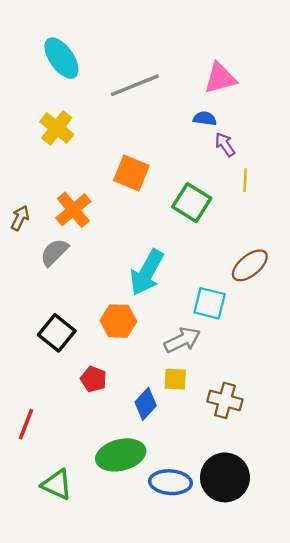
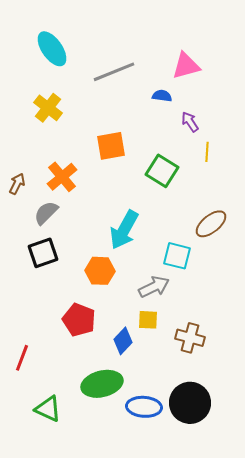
blue semicircle: (205, 118) -> (162, 96), moved
orange square: (131, 173) -> (111, 146), turned -32
black square: (57, 333) -> (43, 253), moved, turned 32
red pentagon: (93, 379) -> (79, 320), size x1.5

